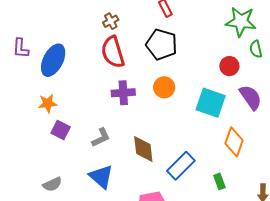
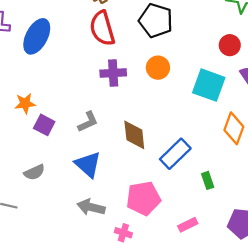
orange star: (48, 103) -> (25, 103), moved
purple square: (61, 130) -> (44, 125), moved
green rectangle: (219, 181) -> (208, 180), moved

